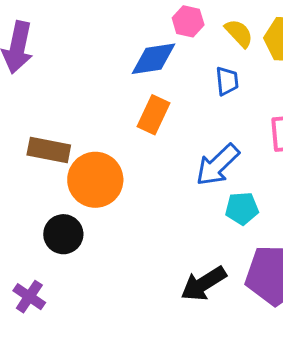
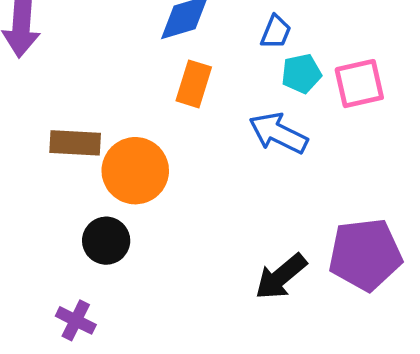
blue trapezoid: (227, 81) -> (276, 32), turned 36
blue arrow: (218, 165) -> (278, 133), turned 78
cyan pentagon: (242, 208) -> (301, 74), moved

